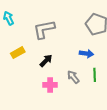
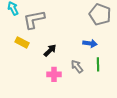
gray L-shape: (44, 29) -> (34, 19), moved
yellow rectangle: (18, 53) -> (22, 42), turned 56

